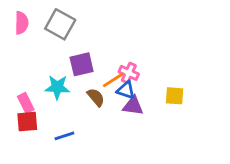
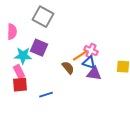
pink semicircle: (22, 23) -> (12, 32), moved
purple square: (82, 64) -> (39, 48), moved, turned 36
cyan star: (57, 87) -> (23, 56), moved

